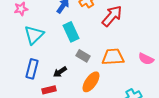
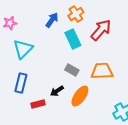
cyan rectangle: (71, 32) -> (73, 39), moved
black arrow: (60, 72) -> (57, 91), moved

